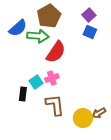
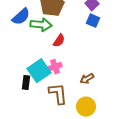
red semicircle: (56, 52) -> (59, 41), size x0.6
cyan square: (36, 82) -> (39, 71), size x1.6
brown arrow: (99, 113) -> (87, 79), moved

